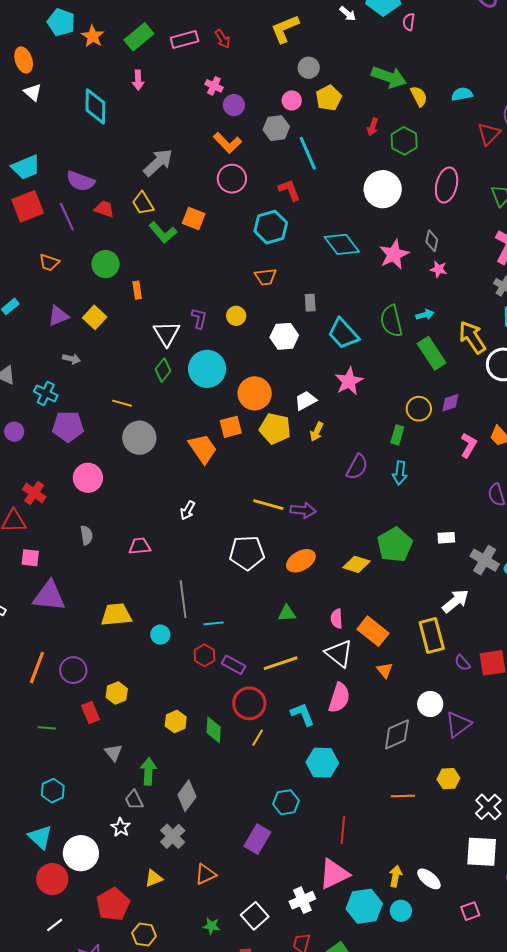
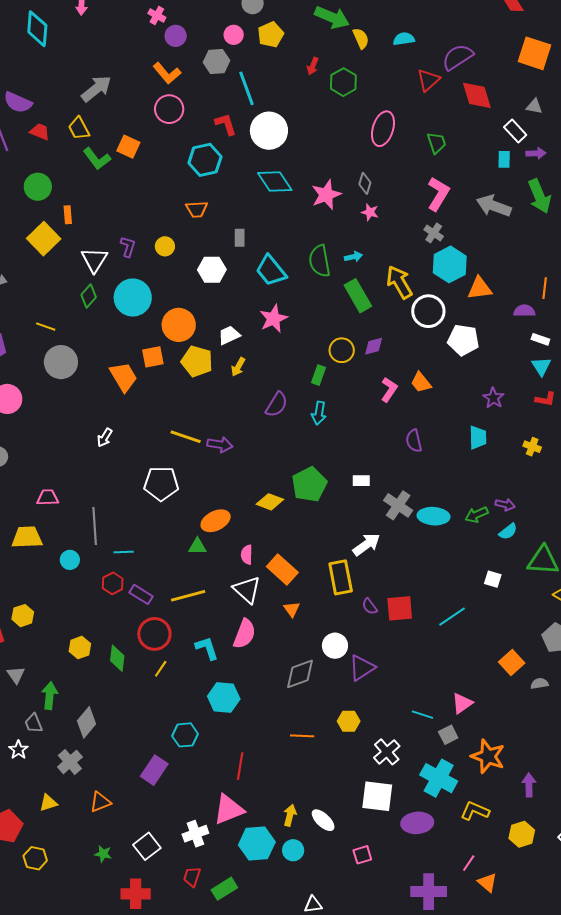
white circle: (383, 189) -> (269, 131), moved
yellow square: (95, 317) -> (44, 239), moved, size x1.4
pink trapezoid: (140, 546) -> (48, 498), moved
orange ellipse: (301, 561) -> (216, 521), moved

